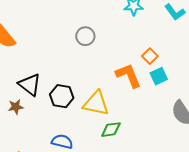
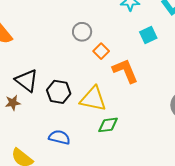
orange square: (150, 56) -> (101, 51), moved
cyan square: (159, 76) -> (148, 35), moved

